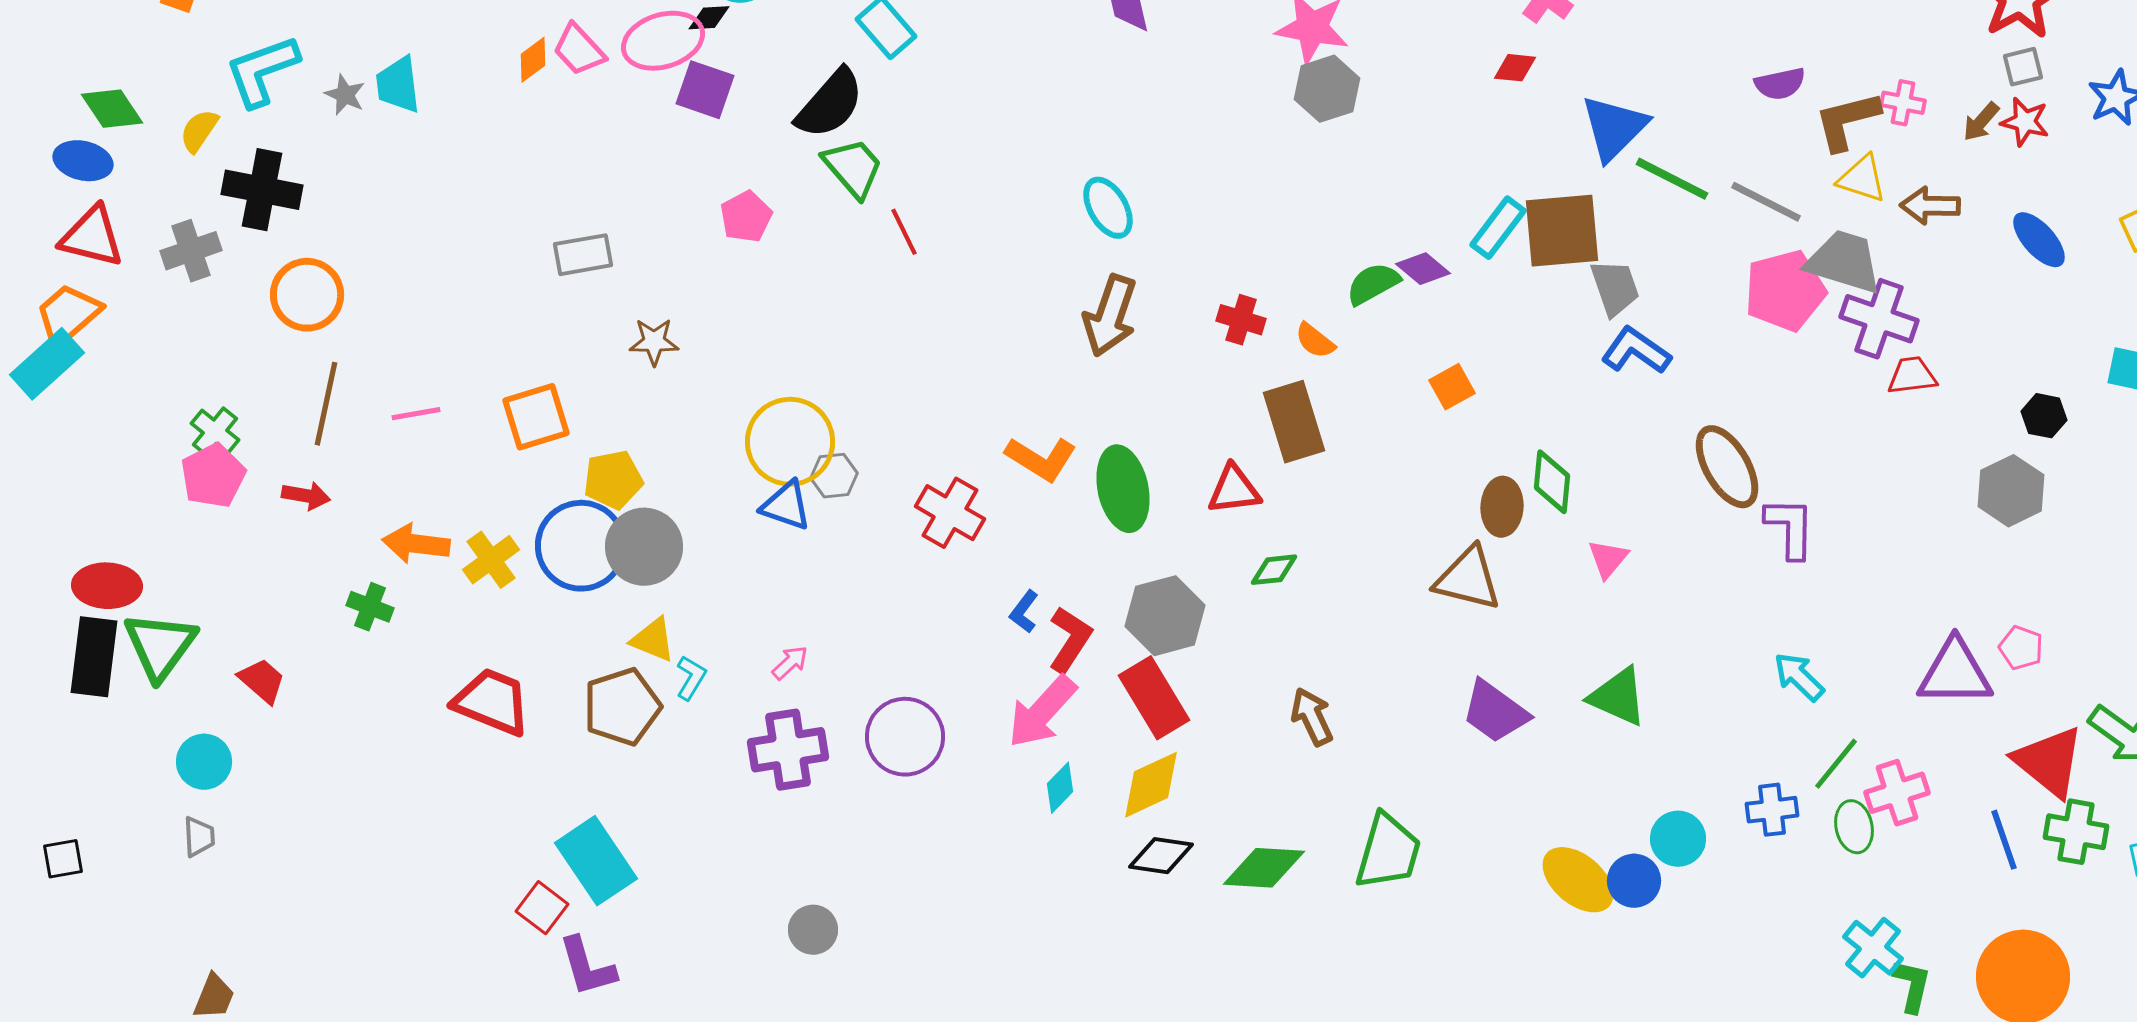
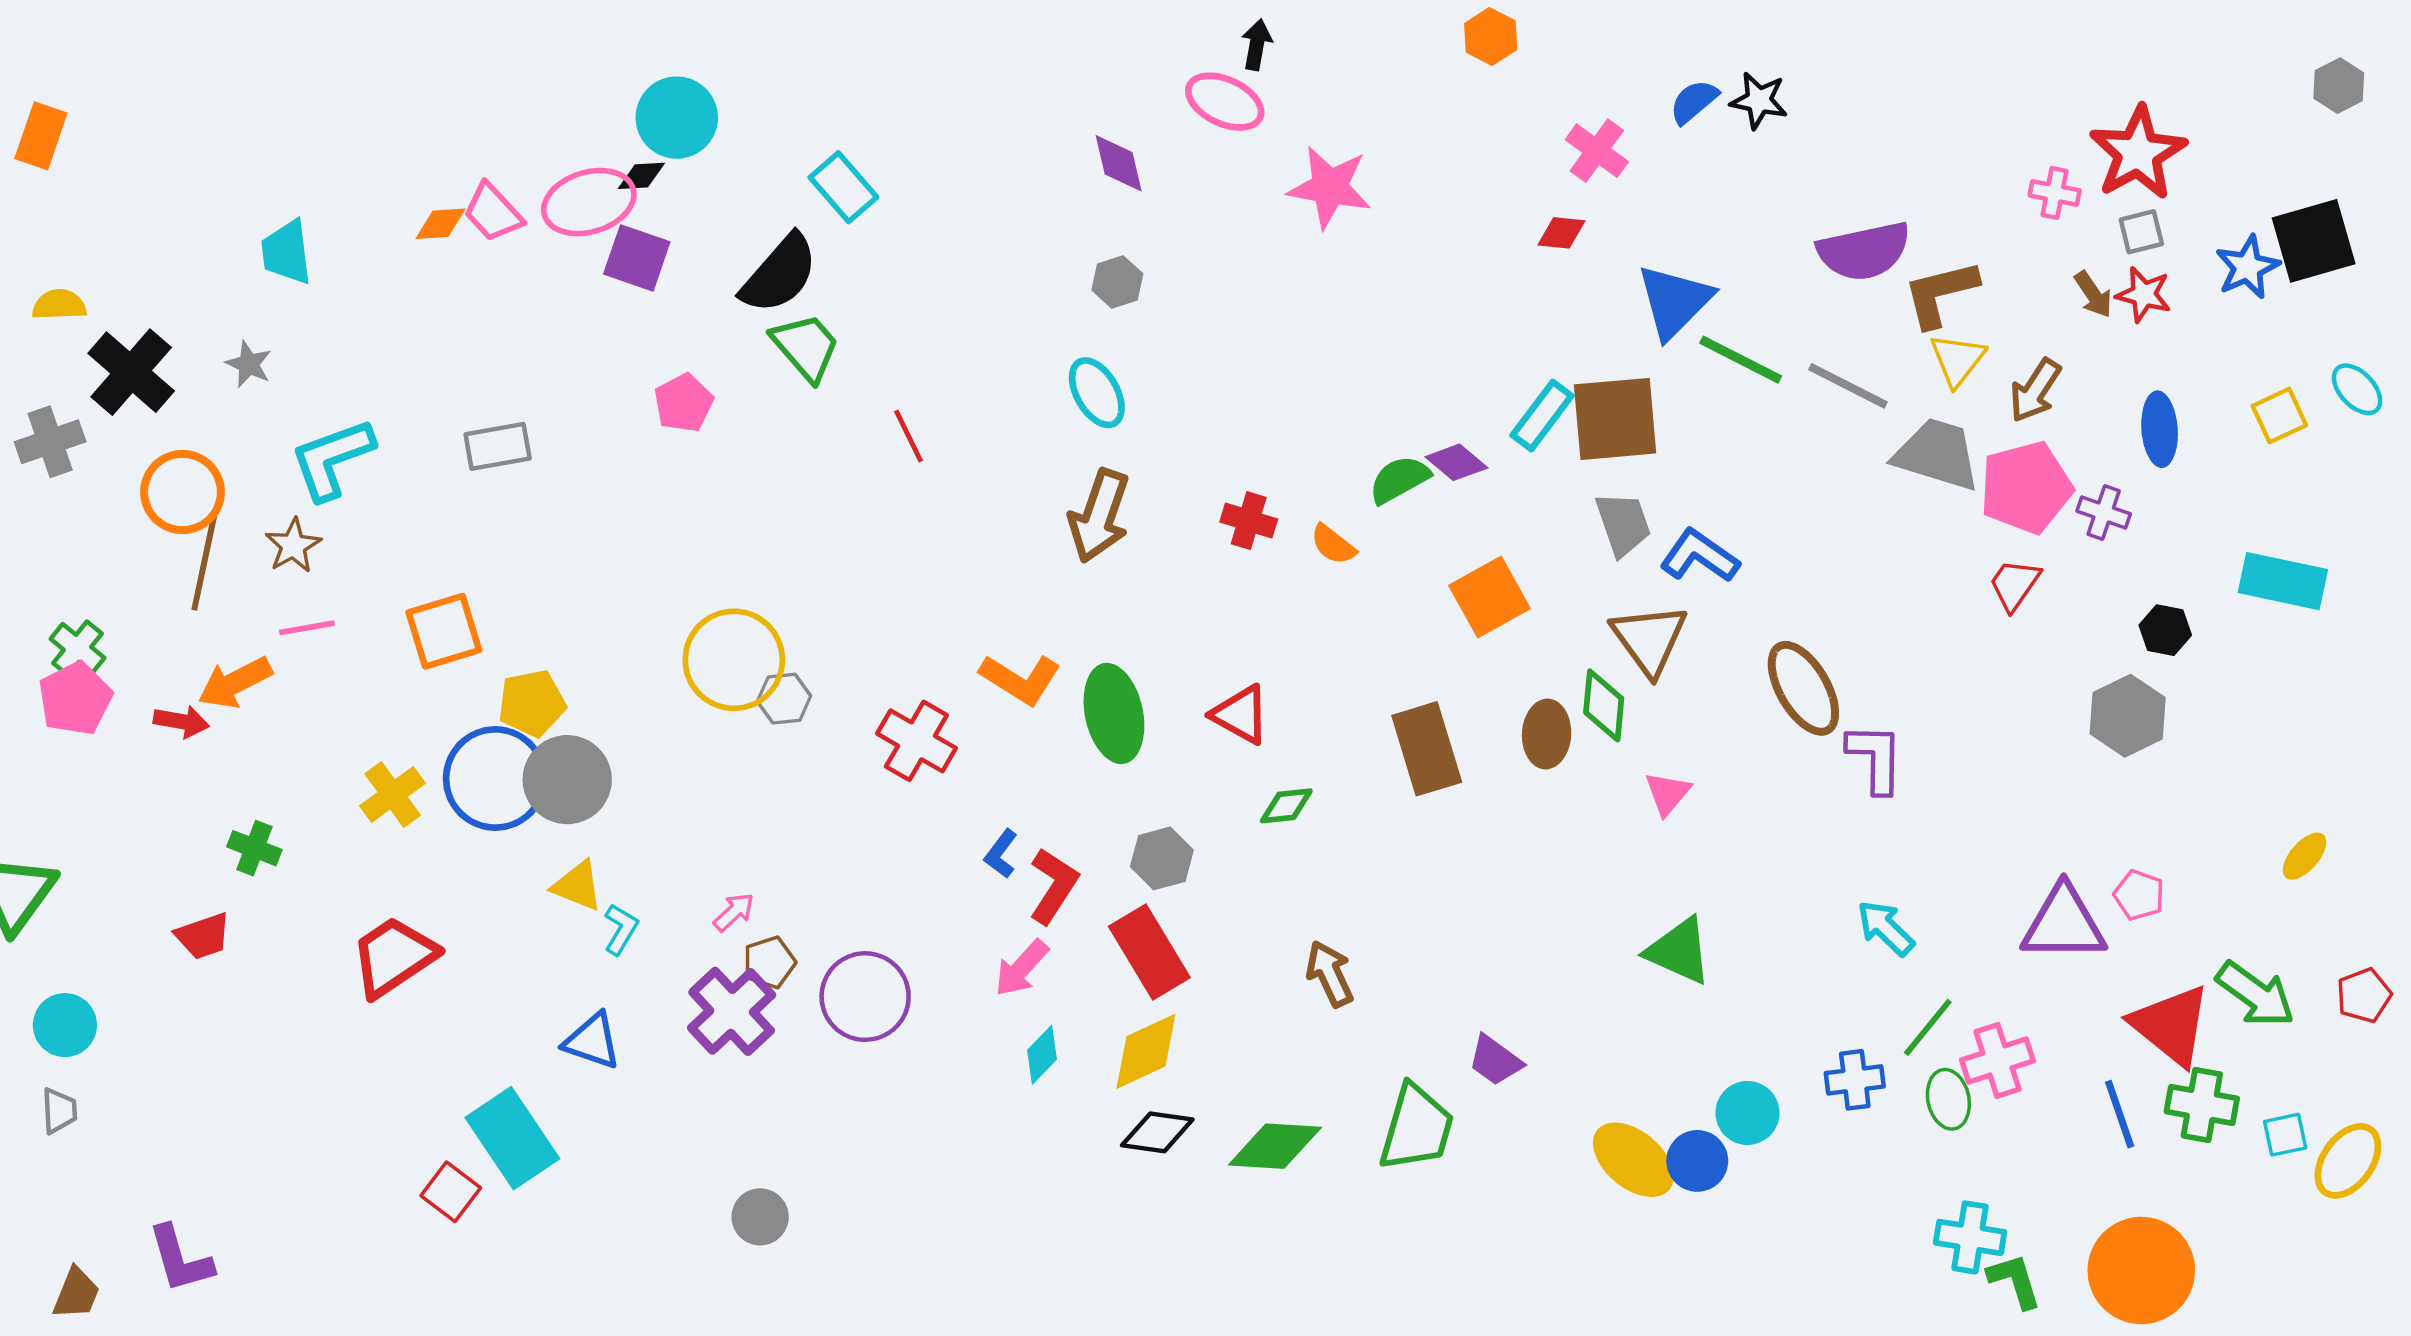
orange diamond: (533, 60) -> (440, 224), turned 33
cyan L-shape: (262, 71) -> (332, 459), moved
purple semicircle: (1780, 84) -> (1864, 251), size x1.6
gray hexagon: (1327, 89) -> (1117, 282), moved, size x0.7
gray star: (345, 95) -> (249, 364), moved
pink cross: (1903, 103) -> (2055, 193), moved
brown arrow: (1981, 122) -> (2093, 295), turned -75
yellow semicircle: (199, 131) -> (59, 305), turned 54
yellow triangle: (1862, 179) -> (1958, 360), turned 50
black cross: (262, 190) -> (131, 372), turned 30
brown arrow: (1930, 206) -> (2035, 390), turned -58
red line: (904, 232) -> (908, 436), moved
blue ellipse: (2039, 240) -> (2160, 429), turned 38
gray trapezoid: (1615, 288) -> (1623, 524), moved
pink pentagon: (1785, 291) -> (2026, 487), moved
purple cross: (1879, 319) -> (2104, 513), moved, size x0.6
brown star: (654, 342) -> (293, 546), moved, turned -30
red trapezoid: (1912, 376) -> (2015, 584), turned -48
orange square: (1452, 387) -> (1490, 597), size x1.5
brown line: (326, 404) -> (204, 563), moved
brown rectangle: (1294, 422) -> (1427, 749), moved
red triangle: (1234, 490) -> (1241, 715), turned 36
blue triangle: (786, 506) -> (592, 1041), moved
orange arrow: (416, 544) -> (235, 683), moved, turned -34
brown triangle: (1468, 579) -> (1649, 639), moved, turned 40
gray hexagon: (1165, 616) -> (1162, 858), size x0.7
red trapezoid: (262, 681) -> (203, 936), moved, turned 120
red trapezoid: (492, 702) -> (394, 957), turned -56
brown pentagon: (622, 707) -> (769, 962), moved, size x0.6
pink arrow: (1042, 712) -> (1021, 968), size x0.7
purple trapezoid: (1495, 712) -> (1495, 1060), moved, size x0.7
purple cross: (788, 750) -> (732, 1011), turned -34
cyan cross: (1873, 948) -> (1970, 1237), turned -30
purple L-shape: (587, 967) -> (180, 1259), moved
green L-shape: (1912, 986) -> (2015, 1281), turned -30

